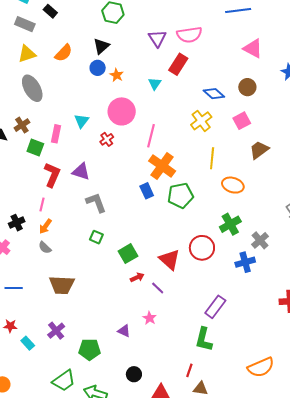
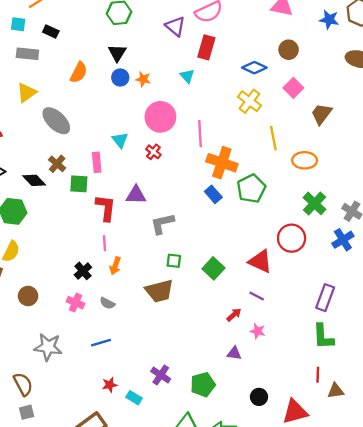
yellow triangle: (27, 54) -> (27, 93), moved
gray L-shape: (96, 202) -> (162, 224), turned -65
gray semicircle: (45, 248) -> (107, 303), moved
red arrow: (137, 277) -> (234, 315), moved
brown trapezoid: (62, 285) -> (159, 291), moved

